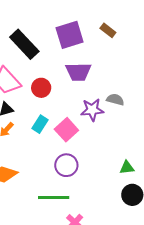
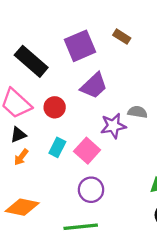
purple trapezoid: (78, 72) -> (94, 86), turned -36

